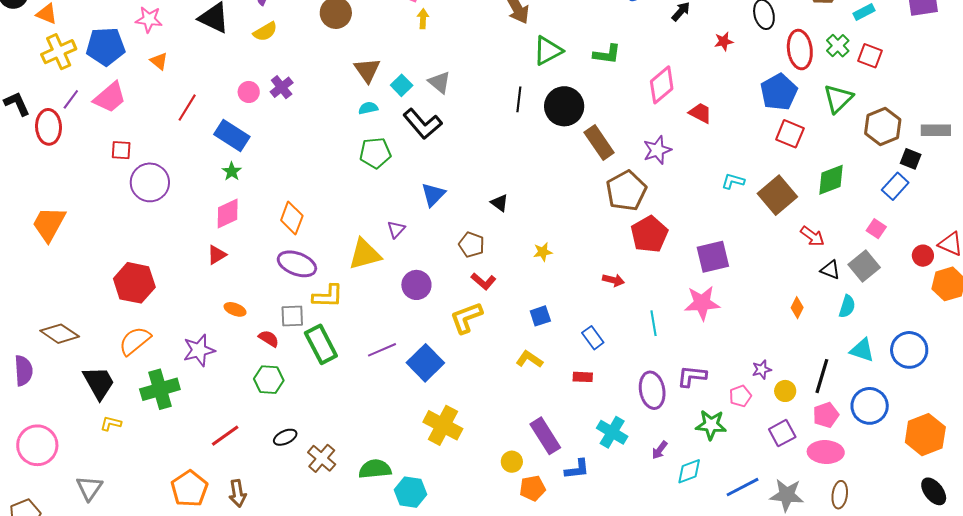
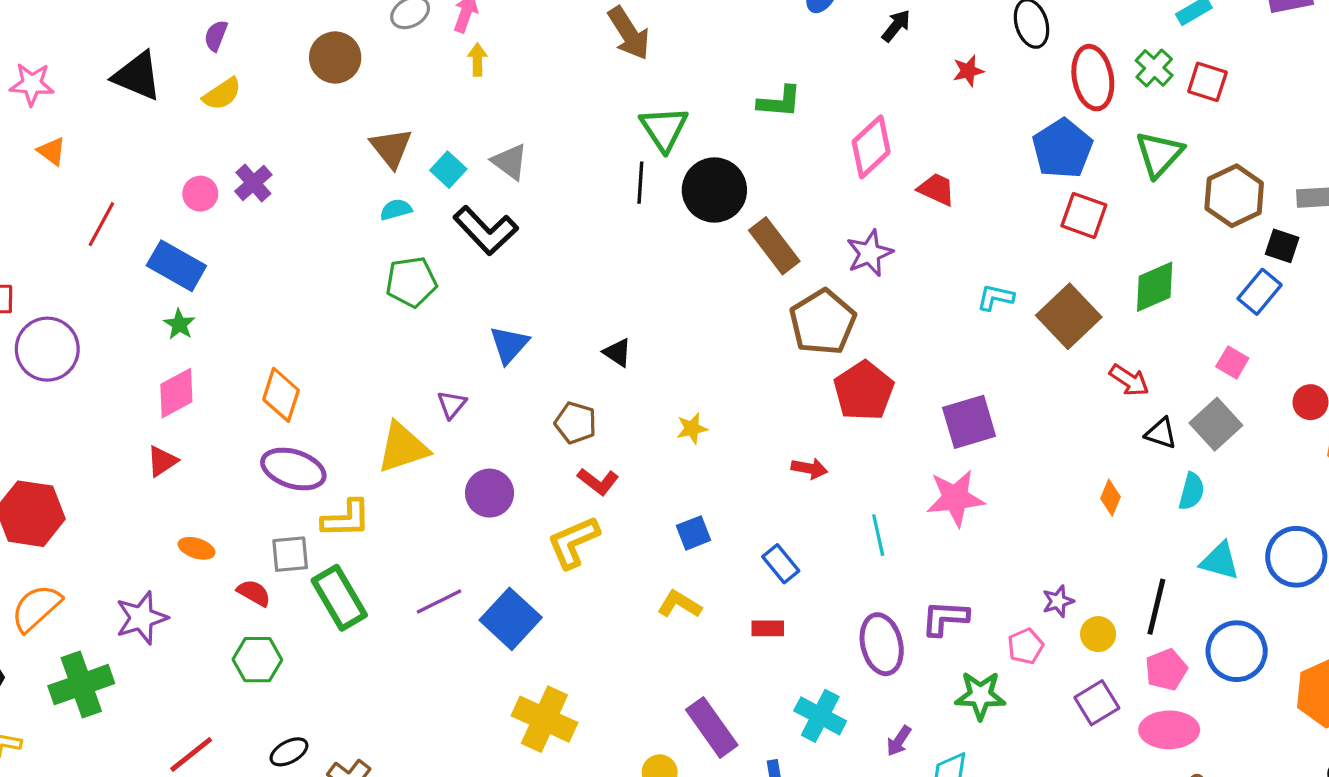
green triangle: (548, 51) -> (664, 129), moved, turned -32

